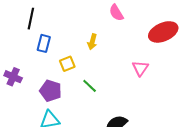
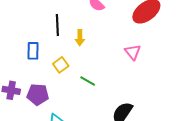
black line: (31, 19) -> (57, 25), moved
purple pentagon: (51, 91) -> (38, 94), moved

